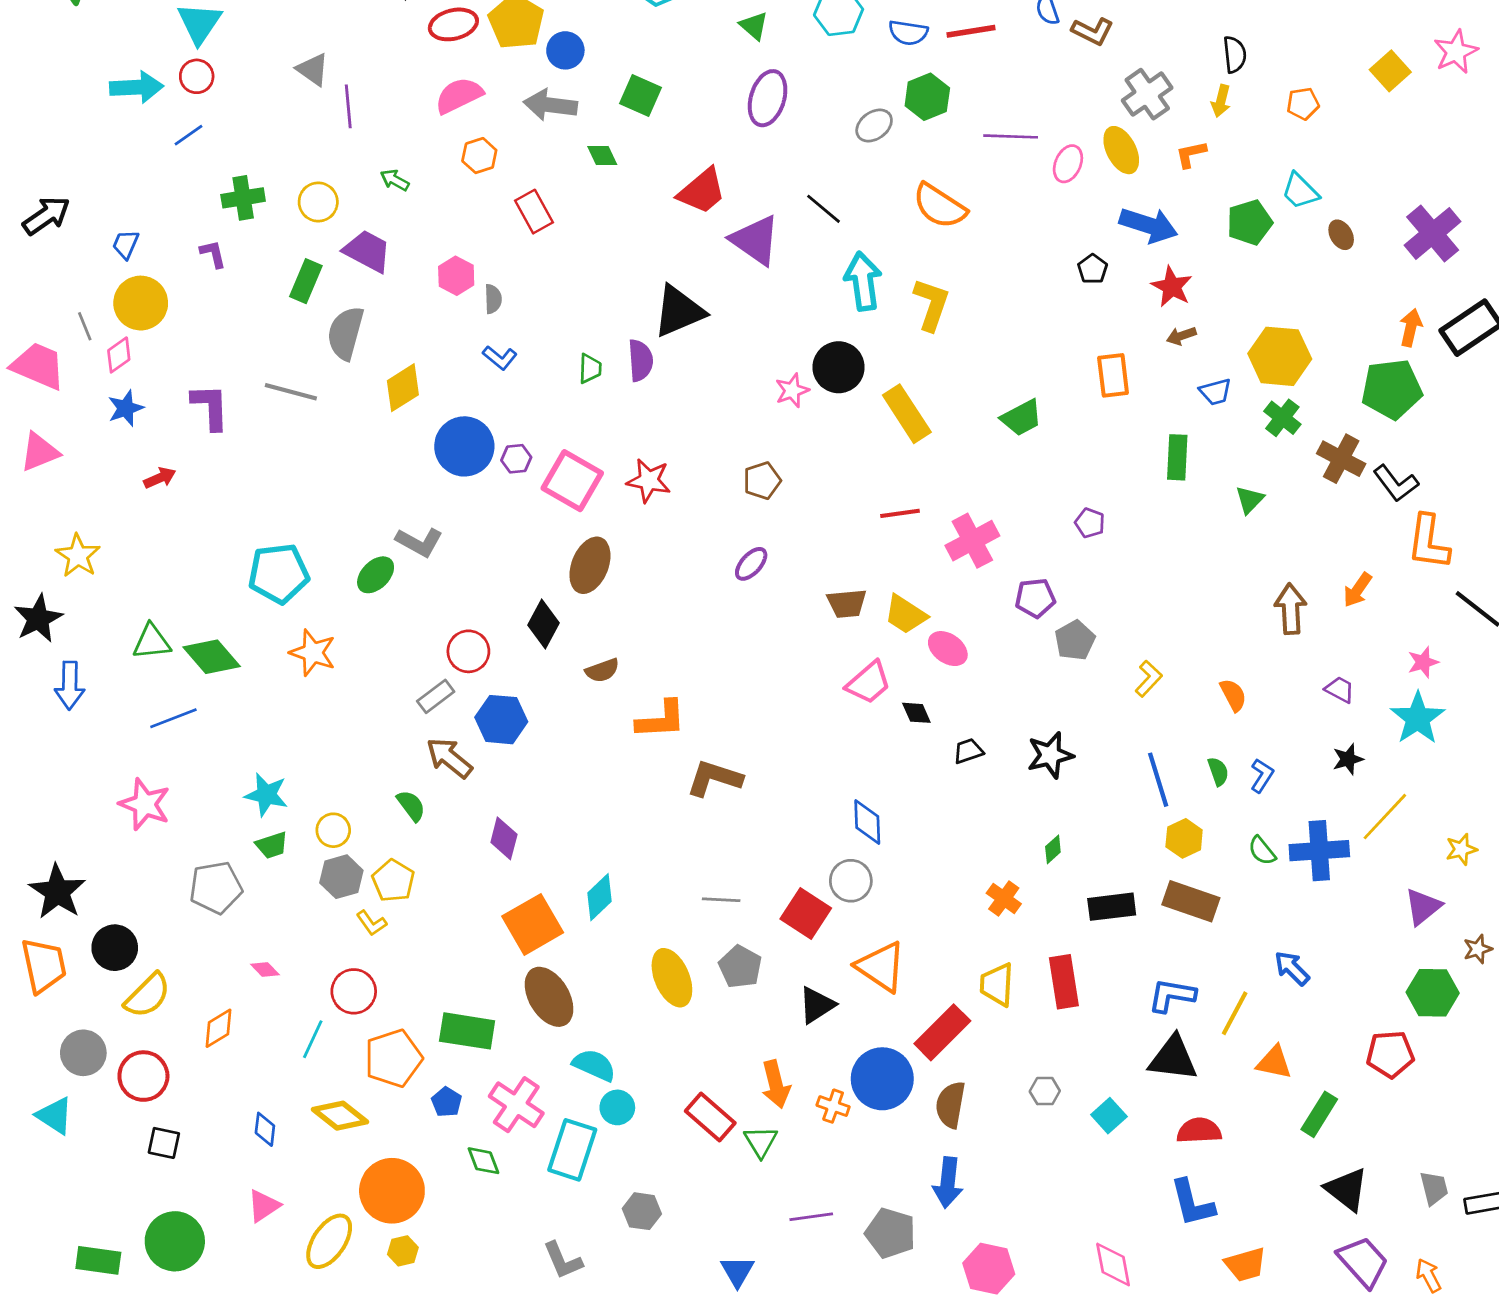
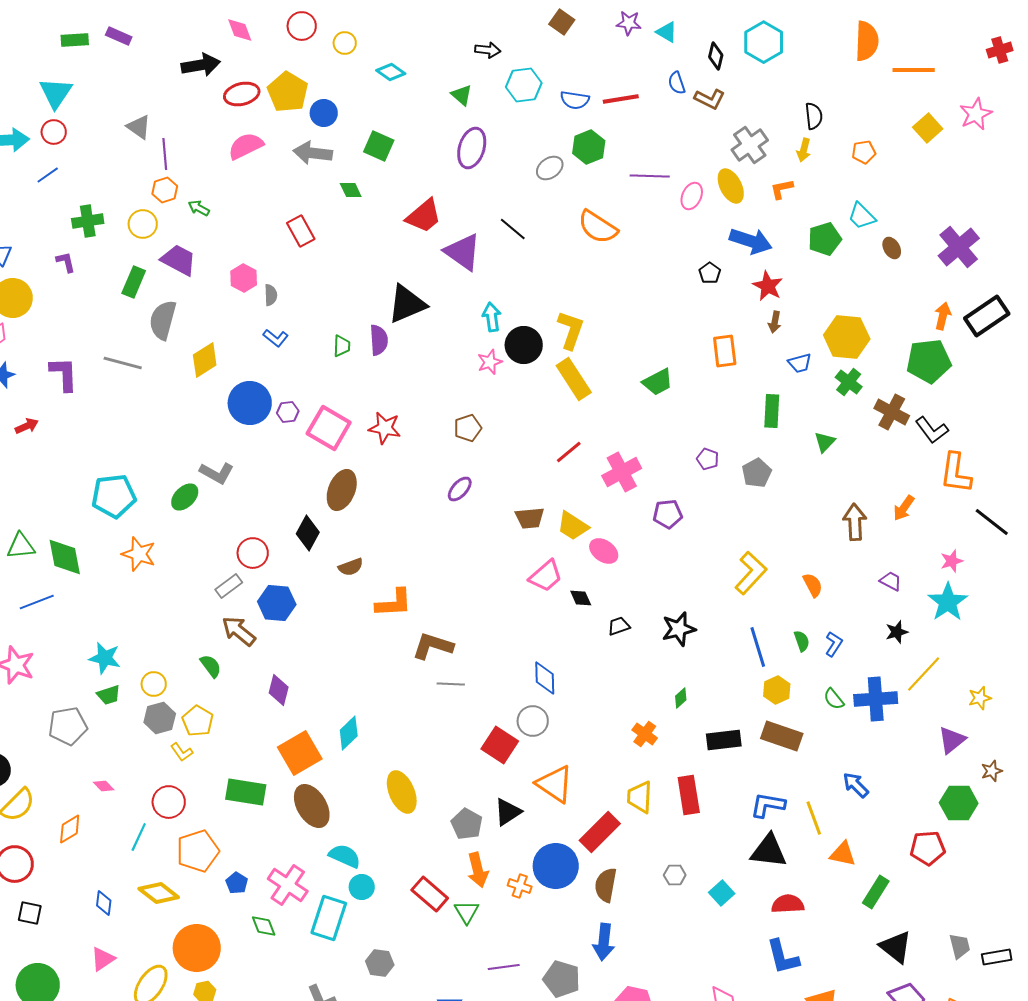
orange hexagon: (479, 156) -> (165, 190), moved
cyan arrow: (863, 281) -> (492, 317), moved, size x0.7
yellow L-shape: (931, 304) -> (571, 330), moved
brown arrow: (1181, 336) -> (775, 322), turned -60
red line: (900, 513) -> (569, 452), turned -32
gray pentagon: (1075, 640) -> (757, 473), moved
green diamond: (212, 657) -> (65, 557), turned 30
yellow L-shape: (1149, 679) -> (751, 573), size x1.6
gray line: (721, 900) -> (451, 684), moved
gray pentagon: (740, 967) -> (467, 824), moved
yellow line: (1235, 1013) -> (814, 818), turned -48
green rectangle: (467, 1031) -> (246, 792), moved

